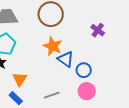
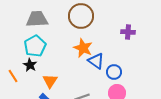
purple cross: (98, 30) -> (128, 32), turned -32

